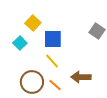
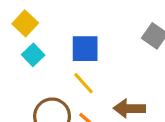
yellow square: (33, 23) -> (25, 23), moved

